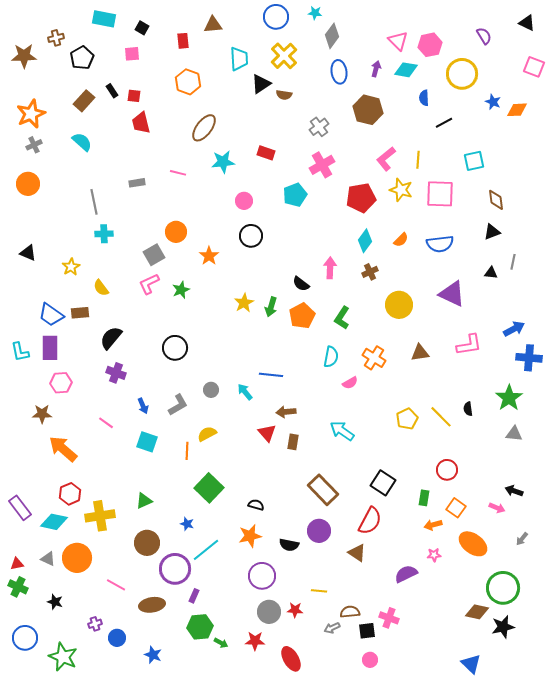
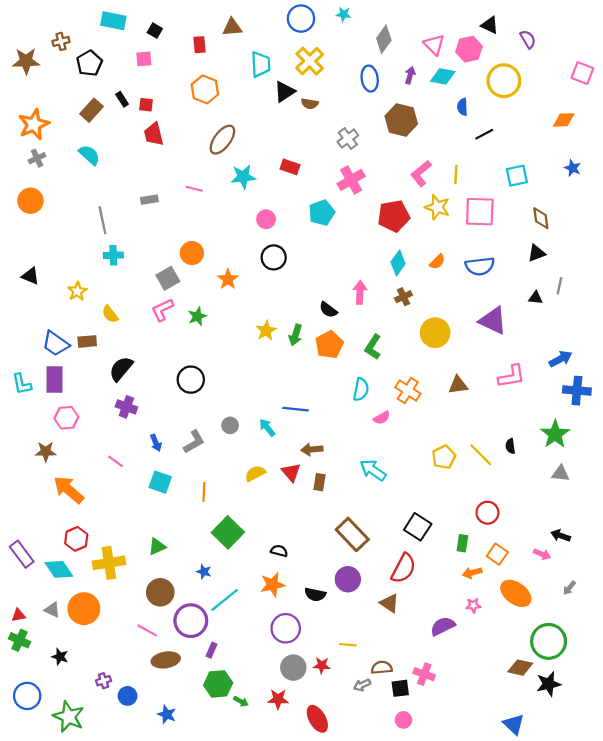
black triangle: (527, 23) -> (490, 25), moved
gray diamond: (332, 36) -> (384, 39), moved
blue star: (493, 102) -> (573, 168), moved
yellow semicircle: (207, 434) -> (255, 473), moved
cyan diamond: (54, 522) -> (59, 569), turned 44
pink line: (116, 585) -> (147, 630), moved

